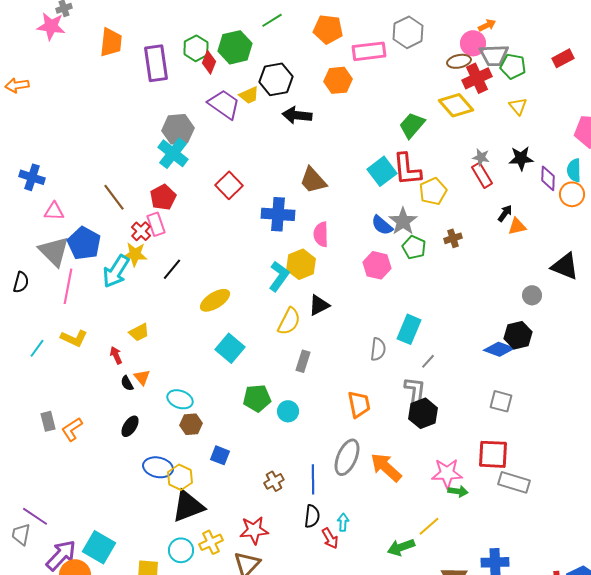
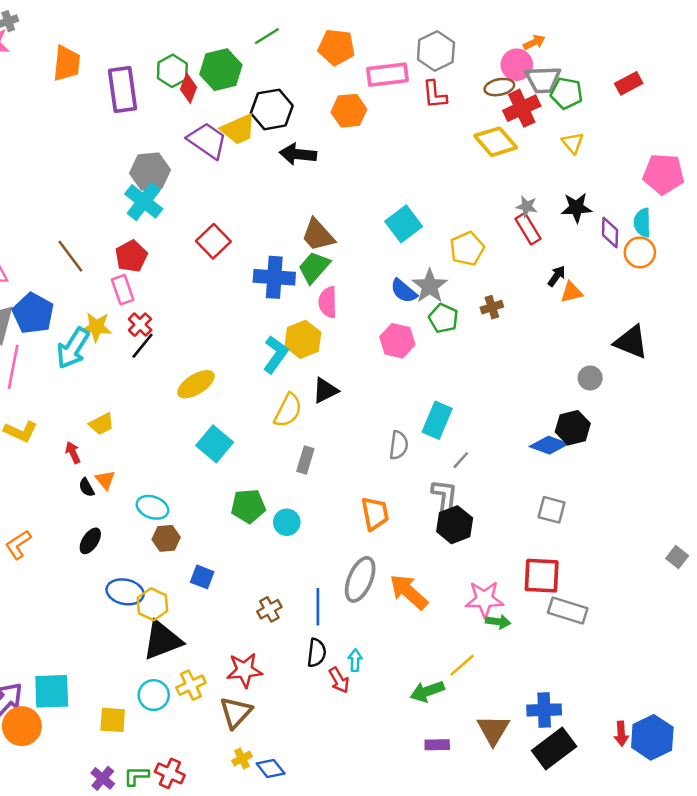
yellow trapezoid: (249, 95) -> (238, 129), size x1.4
green trapezoid: (412, 125) -> (314, 267), moved
red L-shape: (407, 169) -> (435, 94), moved, size x0.7
red cross: (141, 231) -> (140, 325), moved
cyan square: (99, 547) -> (52, 691), turned -32

